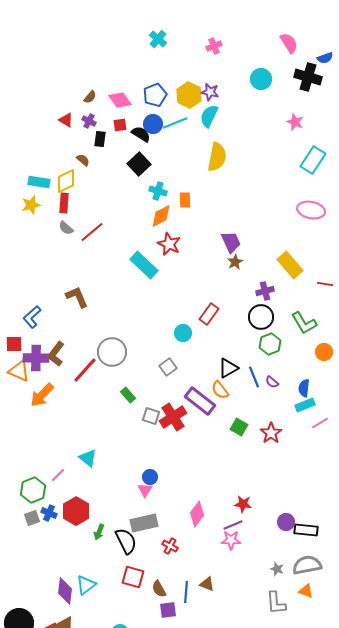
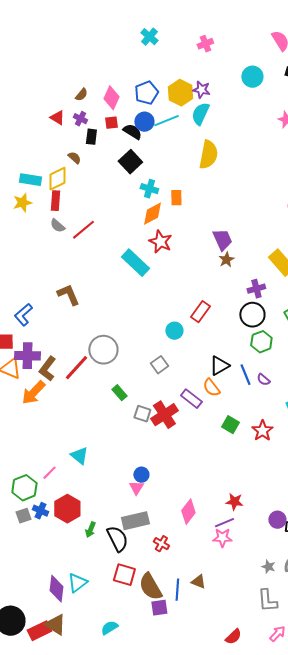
pink diamond: (120, 100) -> (111, 98), turned 60
brown L-shape: (56, 354) -> (47, 369), moved
purple rectangle: (200, 401) -> (191, 399), size x0.7
brown semicircle: (159, 589) -> (150, 587), size x1.6

